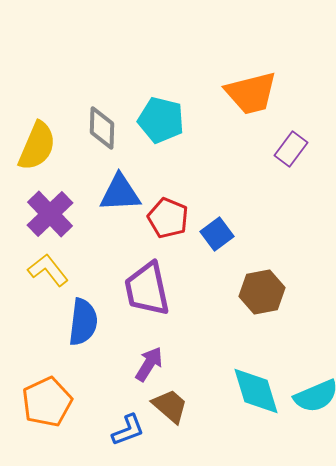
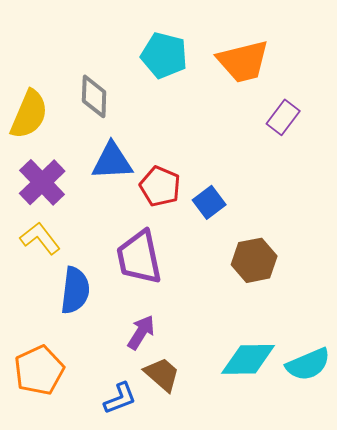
cyan pentagon: (161, 120) -> (164, 55), moved
cyan diamond: (256, 391) -> (248, 359), turned -74

